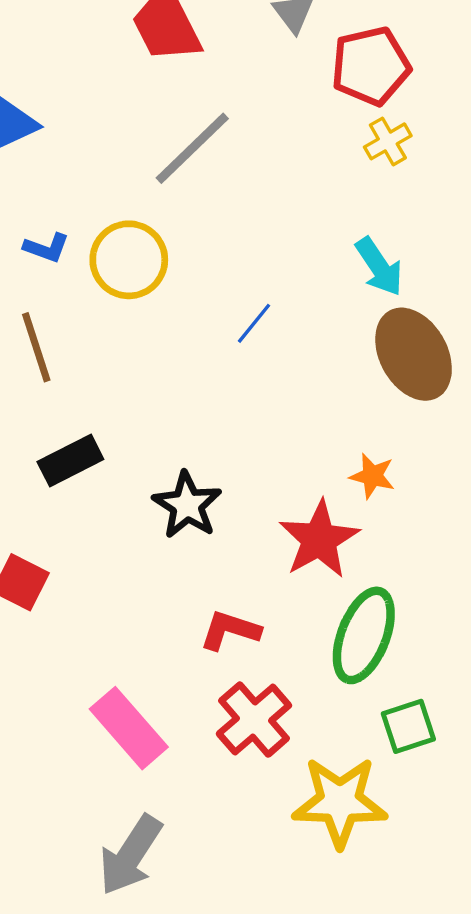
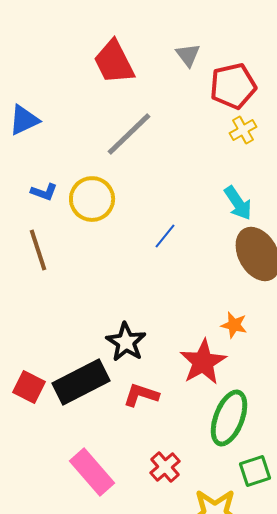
black rectangle: (70, 460) -> (81, 382), moved, size x1.5
red L-shape: (230, 630) -> (141, 395), moved
red cross: (254, 720) -> (165, 467), size x0.7

